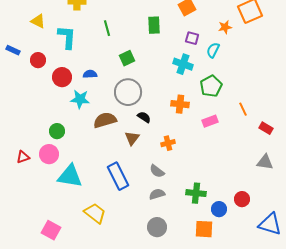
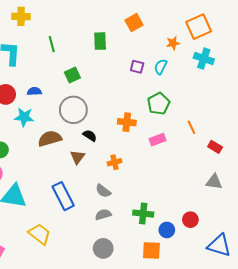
purple square: (192, 38) -> (137, 67), moved
cyan cross: (183, 64) -> (204, 59), moved

